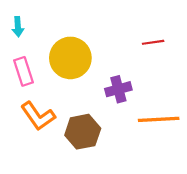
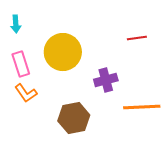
orange L-shape: (38, 116) -> (26, 93), moved, size x0.7

